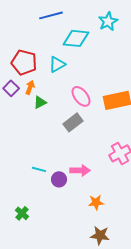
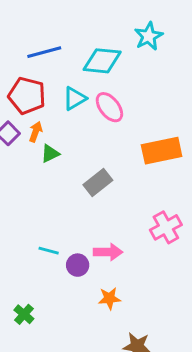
blue line: (51, 15) -> (44, 52), moved
pink ellipse: (81, 96) -> (109, 107), moved
orange star: (96, 202) -> (109, 298), moved

